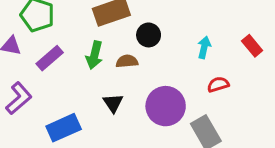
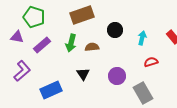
black circle: (149, 35) -> (115, 30), moved
purple circle: (166, 106) -> (117, 76), size x0.7

